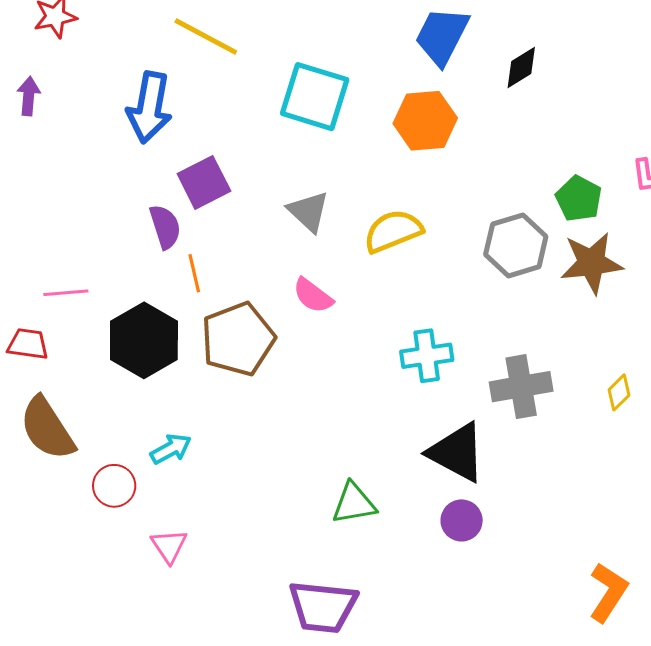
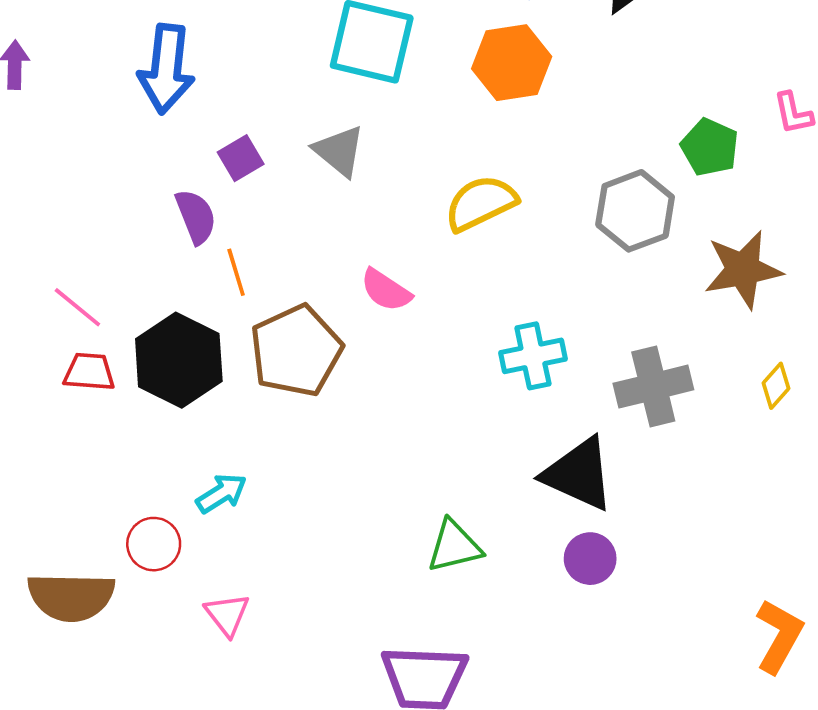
purple square: (204, 182) -> (241, 158), size x0.7
gray triangle: (308, 211) -> (339, 151), moved
brown star: (592, 263) -> (743, 270), moved
pink line: (66, 293) -> (77, 307), turned 48
red trapezoid: (28, 344) -> (89, 372), moved
brown semicircle: (47, 428) -> (71, 597), moved, turned -52

